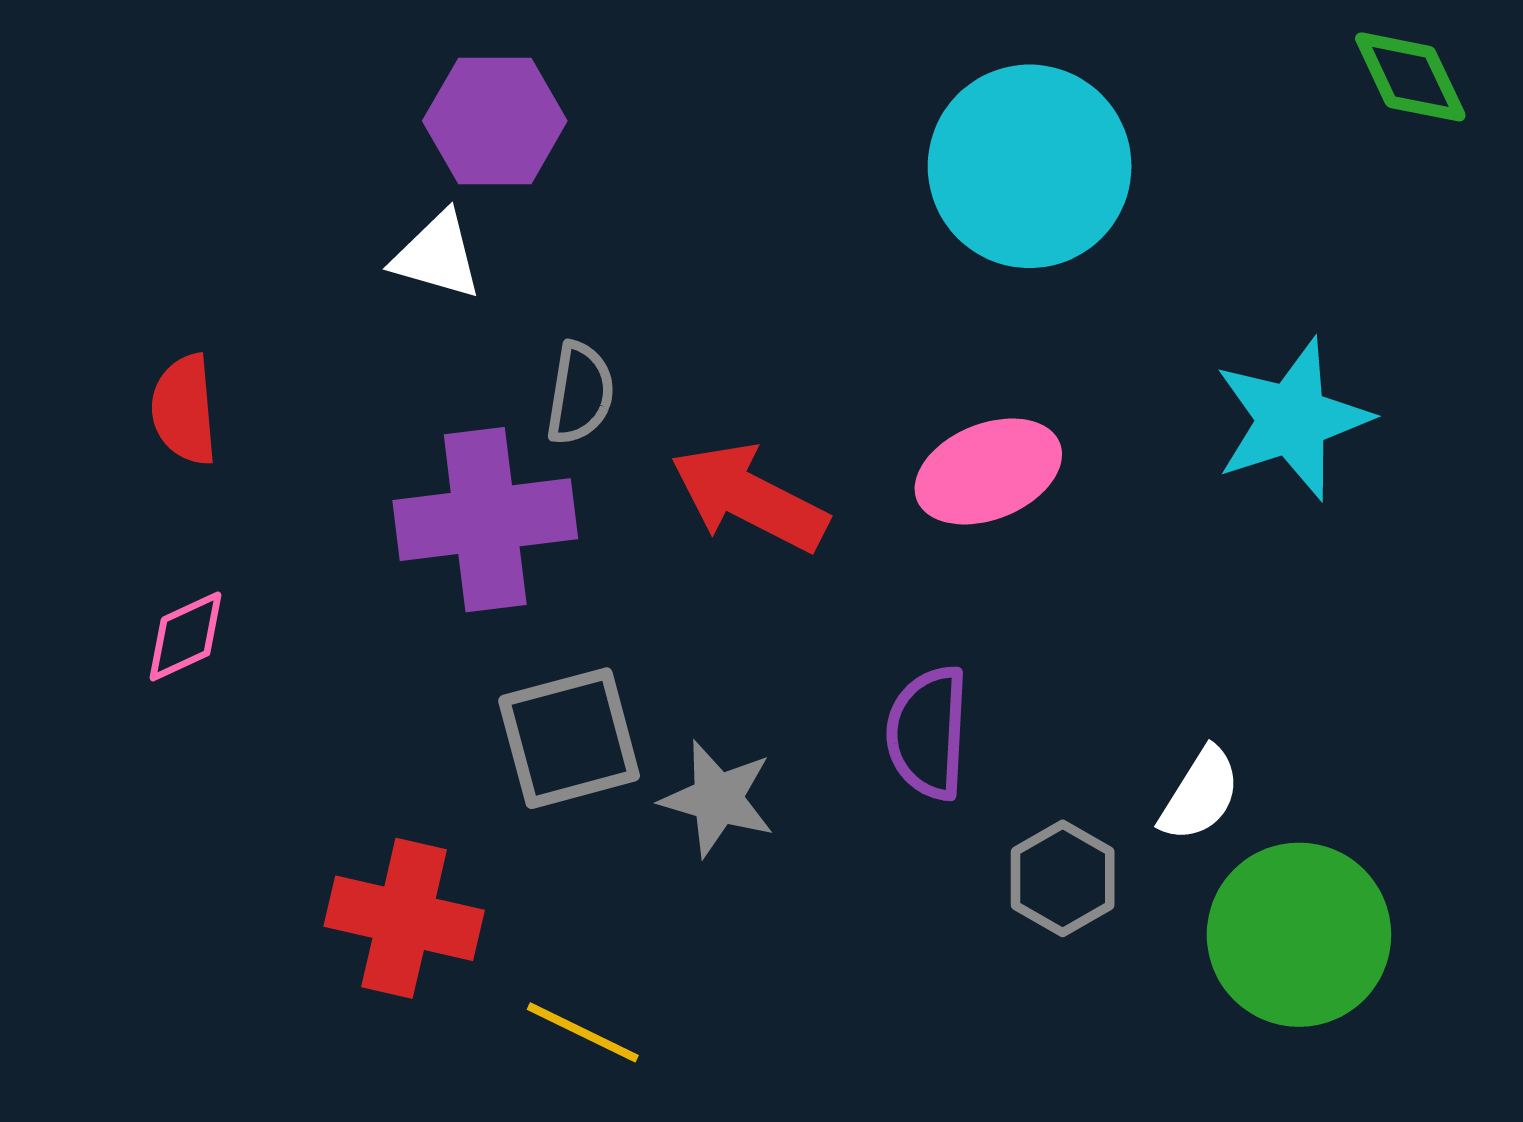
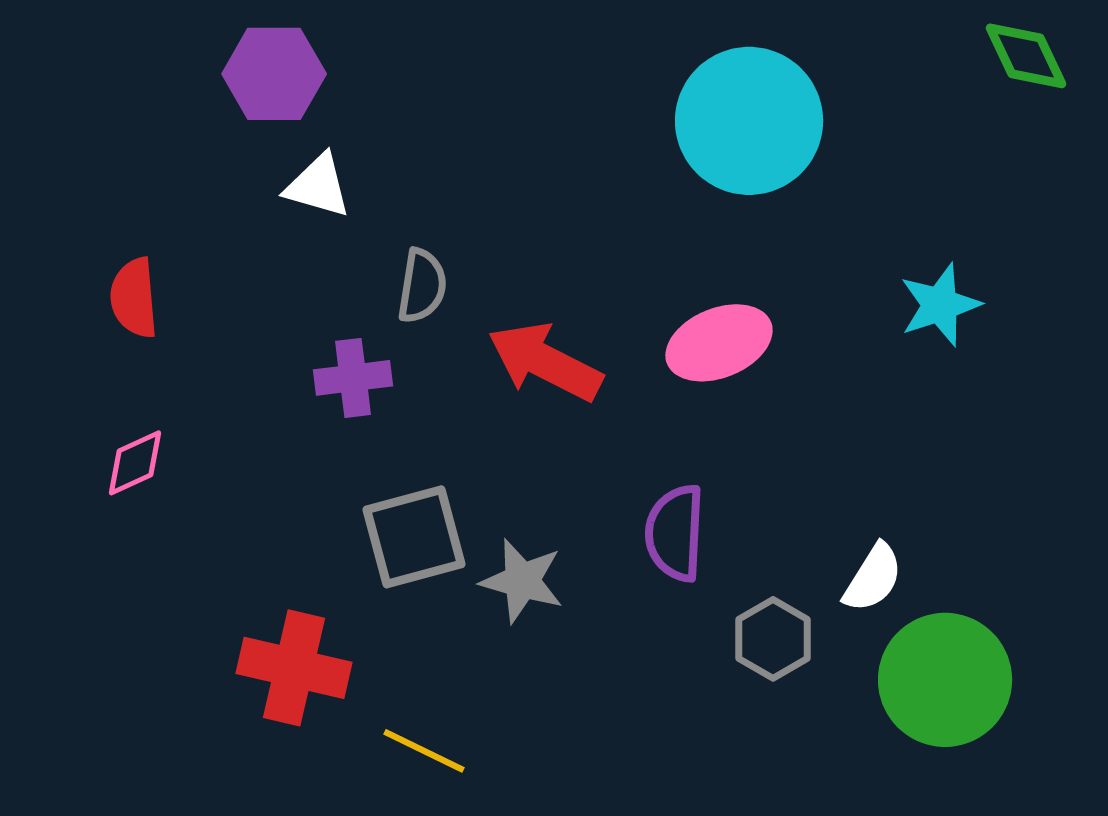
purple hexagon: (495, 121) -> (274, 74), moved
cyan star: (1292, 419) -> (940, 305), size x0.7
purple cross: (485, 520) -> (353, 378), size x0.6

